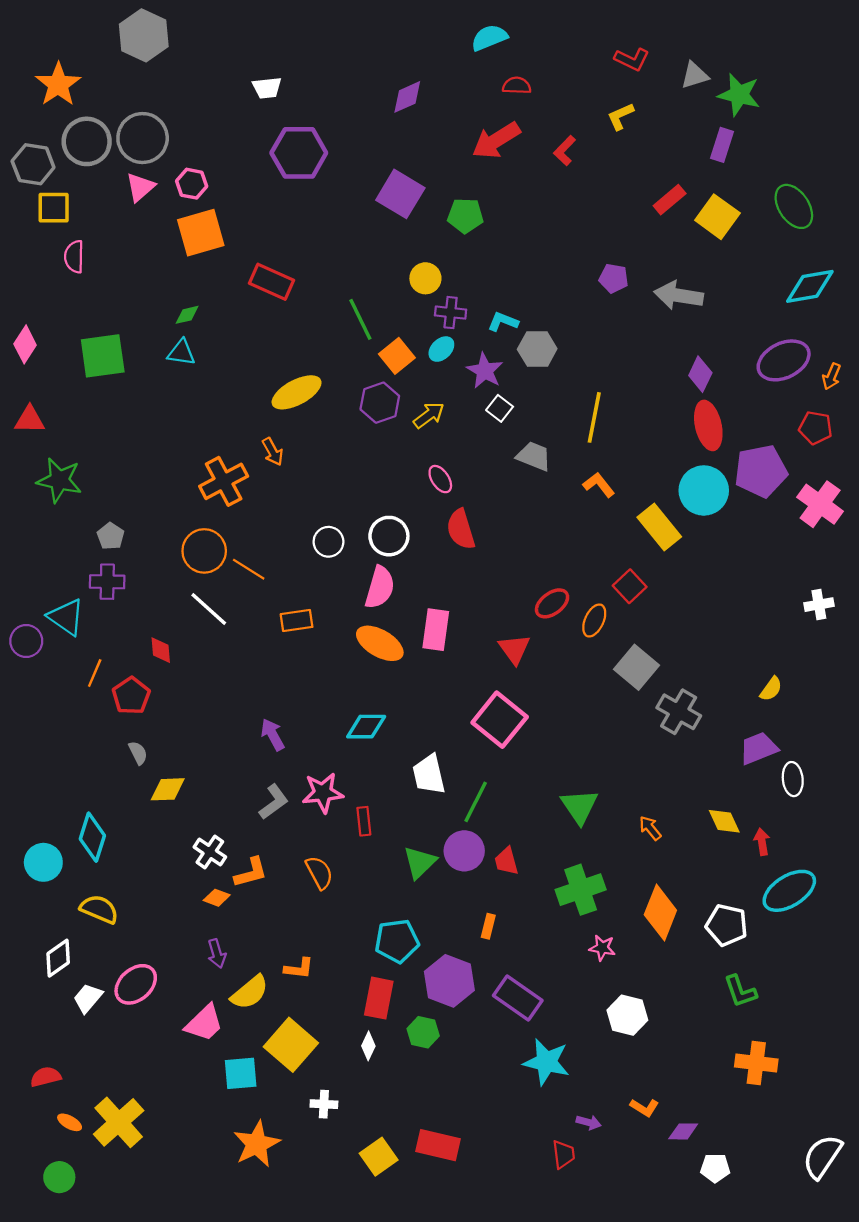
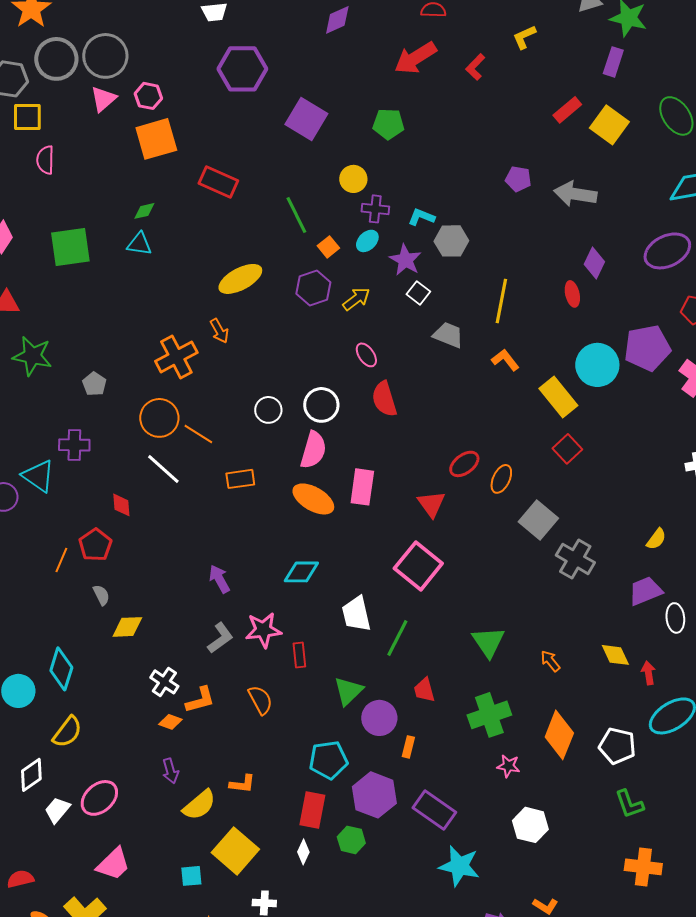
purple square: (400, 194) -> (306, 119), moved
orange square: (397, 356) -> (328, 247), size x0.7
red ellipse: (708, 425) -> (572, 294), moved, size x0.6
gray pentagon: (111, 536) -> (94, 384), moved
red square: (630, 586) -> (567, 449), moved
orange line: (95, 673) -> (61, 560), moved
purple circle: (464, 851) -> (379, 718), moved
yellow semicircle: (99, 909) -> (67, 732), turned 104
pink trapezoid: (204, 1023) -> (113, 864), moved
cyan square: (241, 1073) -> (191, 876), size x0.7

